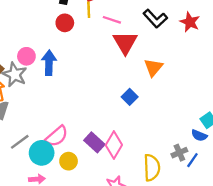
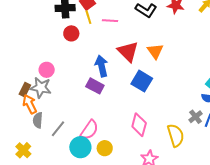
red triangle: (125, 43) -> (128, 52), moved
blue arrow: (49, 63) -> (102, 66), moved
blue square: (130, 97) -> (142, 81), size x1.5
gray line: (20, 142) -> (58, 129), moved
purple rectangle: (94, 142) -> (95, 86), moved

